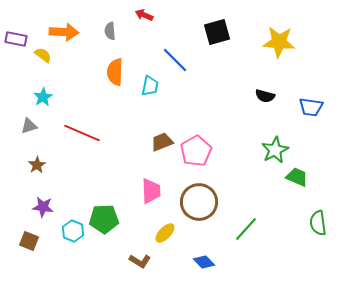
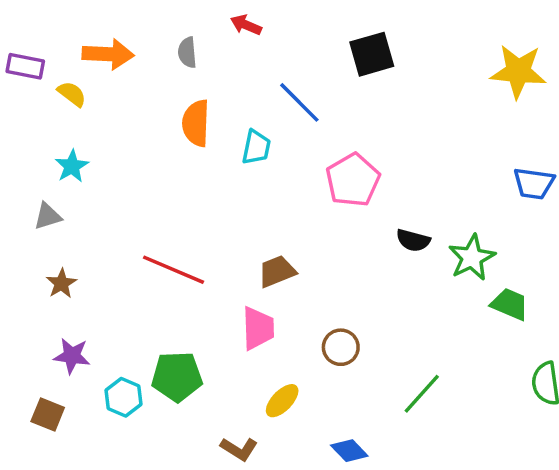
yellow star: (279, 42) -> (518, 71), moved
black semicircle: (265, 96) -> (413, 240), moved
red line: (82, 133) -> (174, 270), moved
brown trapezoid: (162, 142) -> (277, 271), moved
pink pentagon: (196, 151) -> (353, 180), moved
brown circle: (199, 202) -> (341, 347), size x0.6

